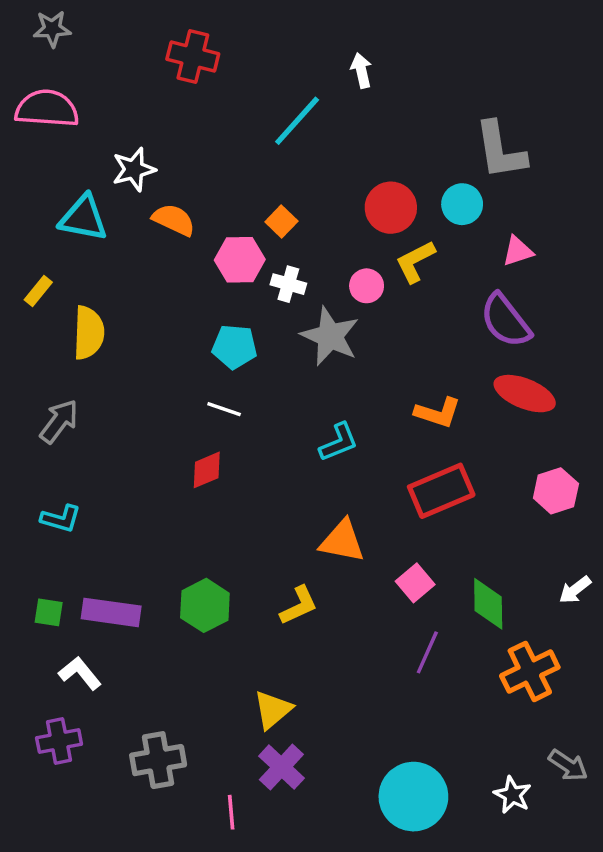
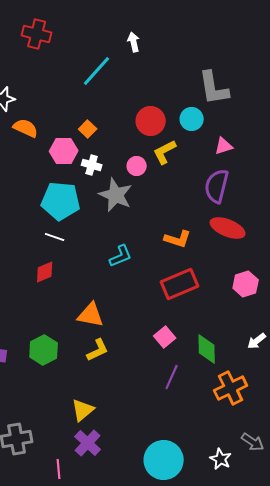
purple semicircle: (506, 321) -> (217, 186), turned 52
cyan pentagon: (235, 347) -> (61, 201), size x1.5
orange triangle: (342, 541) -> (91, 315), moved

